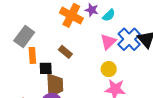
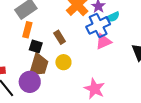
blue cross: (129, 39) -> (98, 25), moved
yellow circle: (109, 69) -> (63, 62), moved

